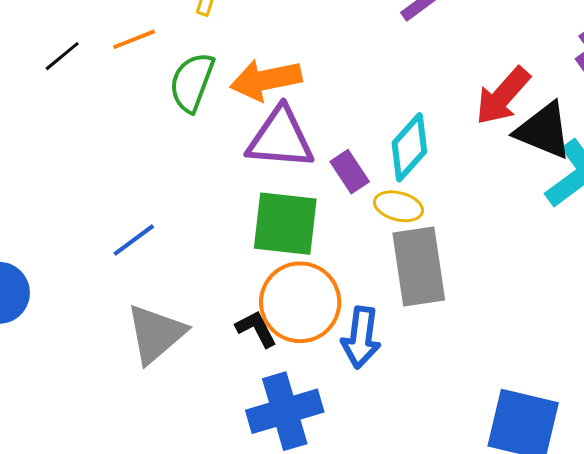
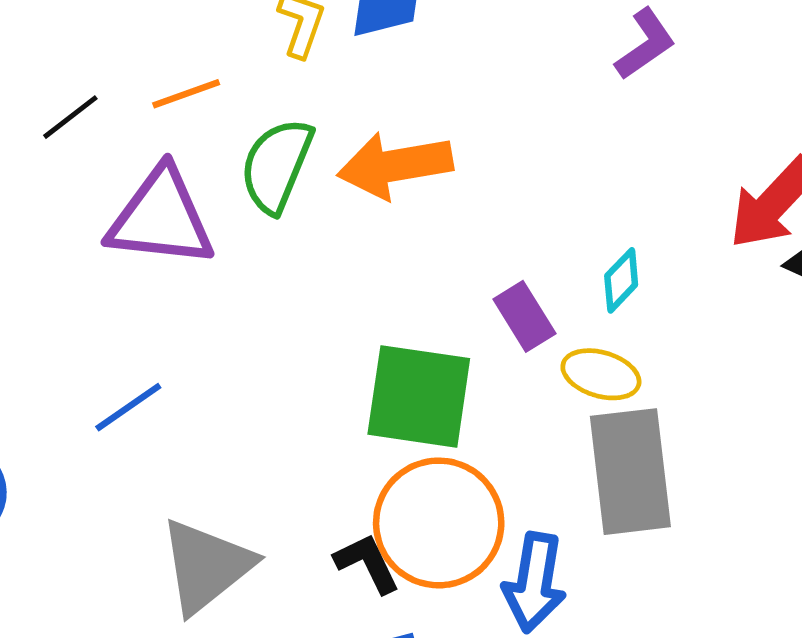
purple triangle: (280, 138) -> (161, 218), moved
cyan diamond: (409, 147) -> (621, 280), size x0.6
blue line: (134, 240) -> (128, 407), moved

